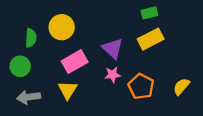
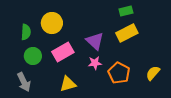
green circle: (20, 66) -> (33, 56), moved
yellow triangle: (68, 90) -> (68, 84), moved, turned 42
gray arrow: (28, 97) -> (24, 82), turned -108

